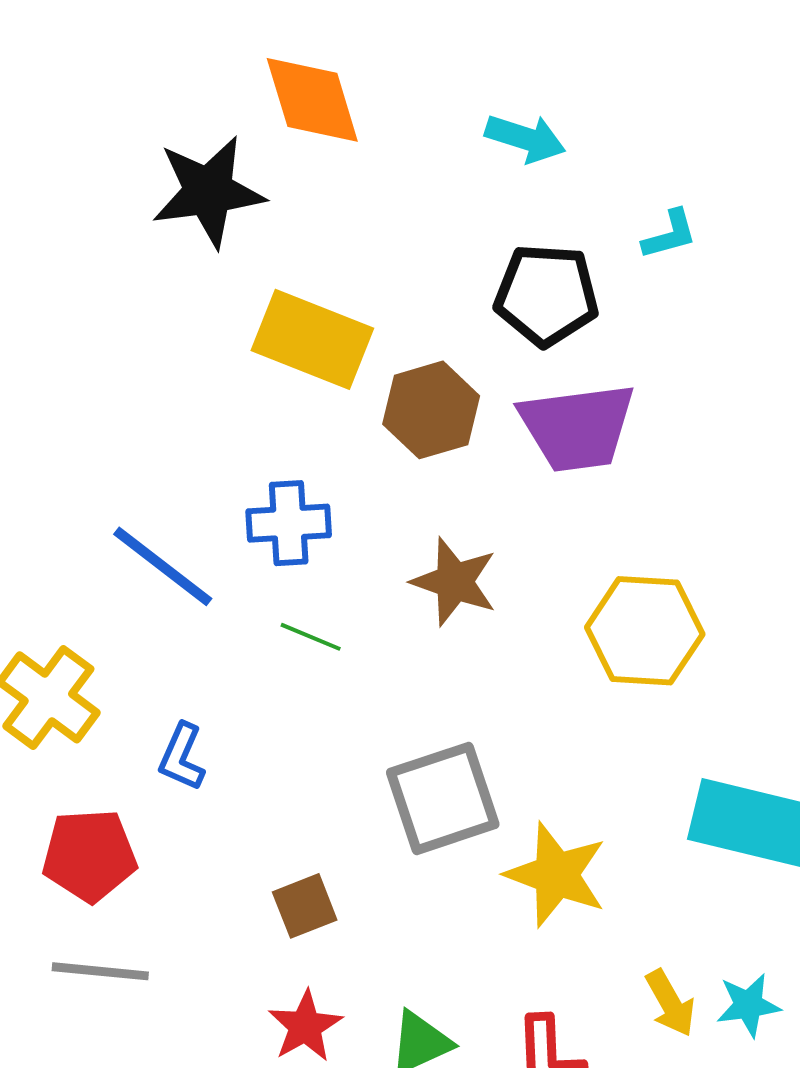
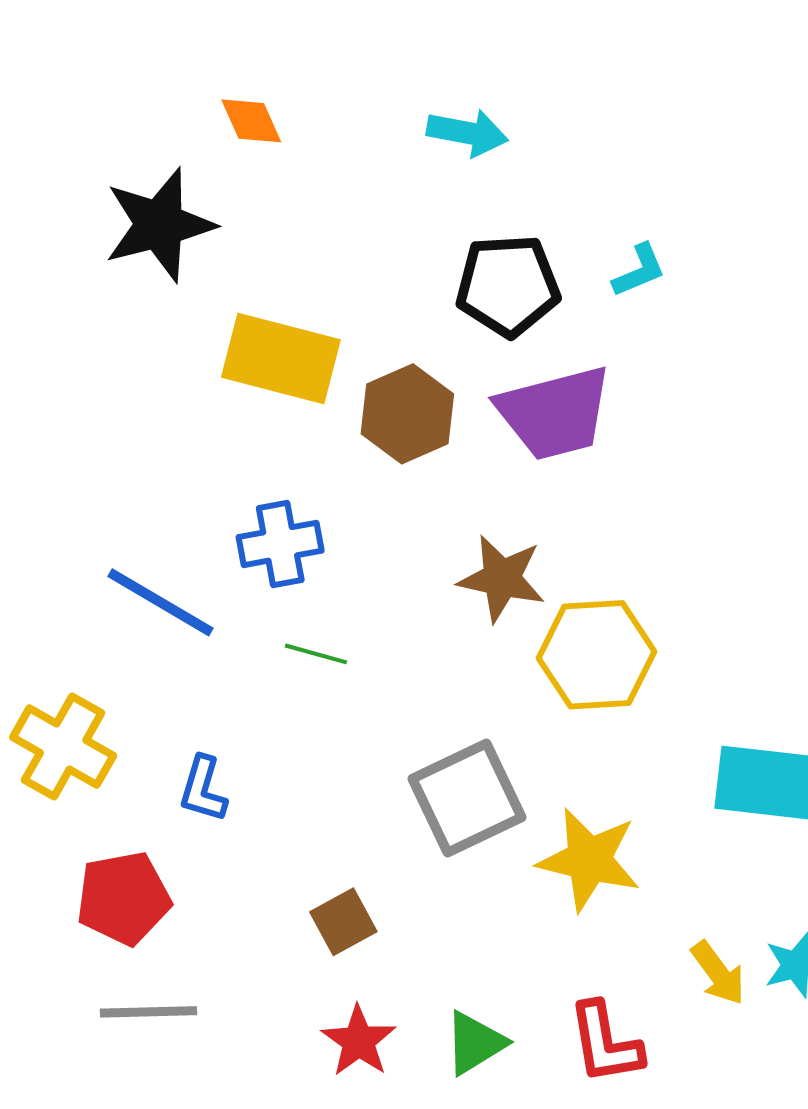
orange diamond: (312, 100) -> (251, 121), size x0.6
cyan L-shape: (670, 235) -> (639, 270), moved
brown star: (454, 582) -> (502, 578), moved
yellow hexagon: (645, 631) -> (596, 655), moved

